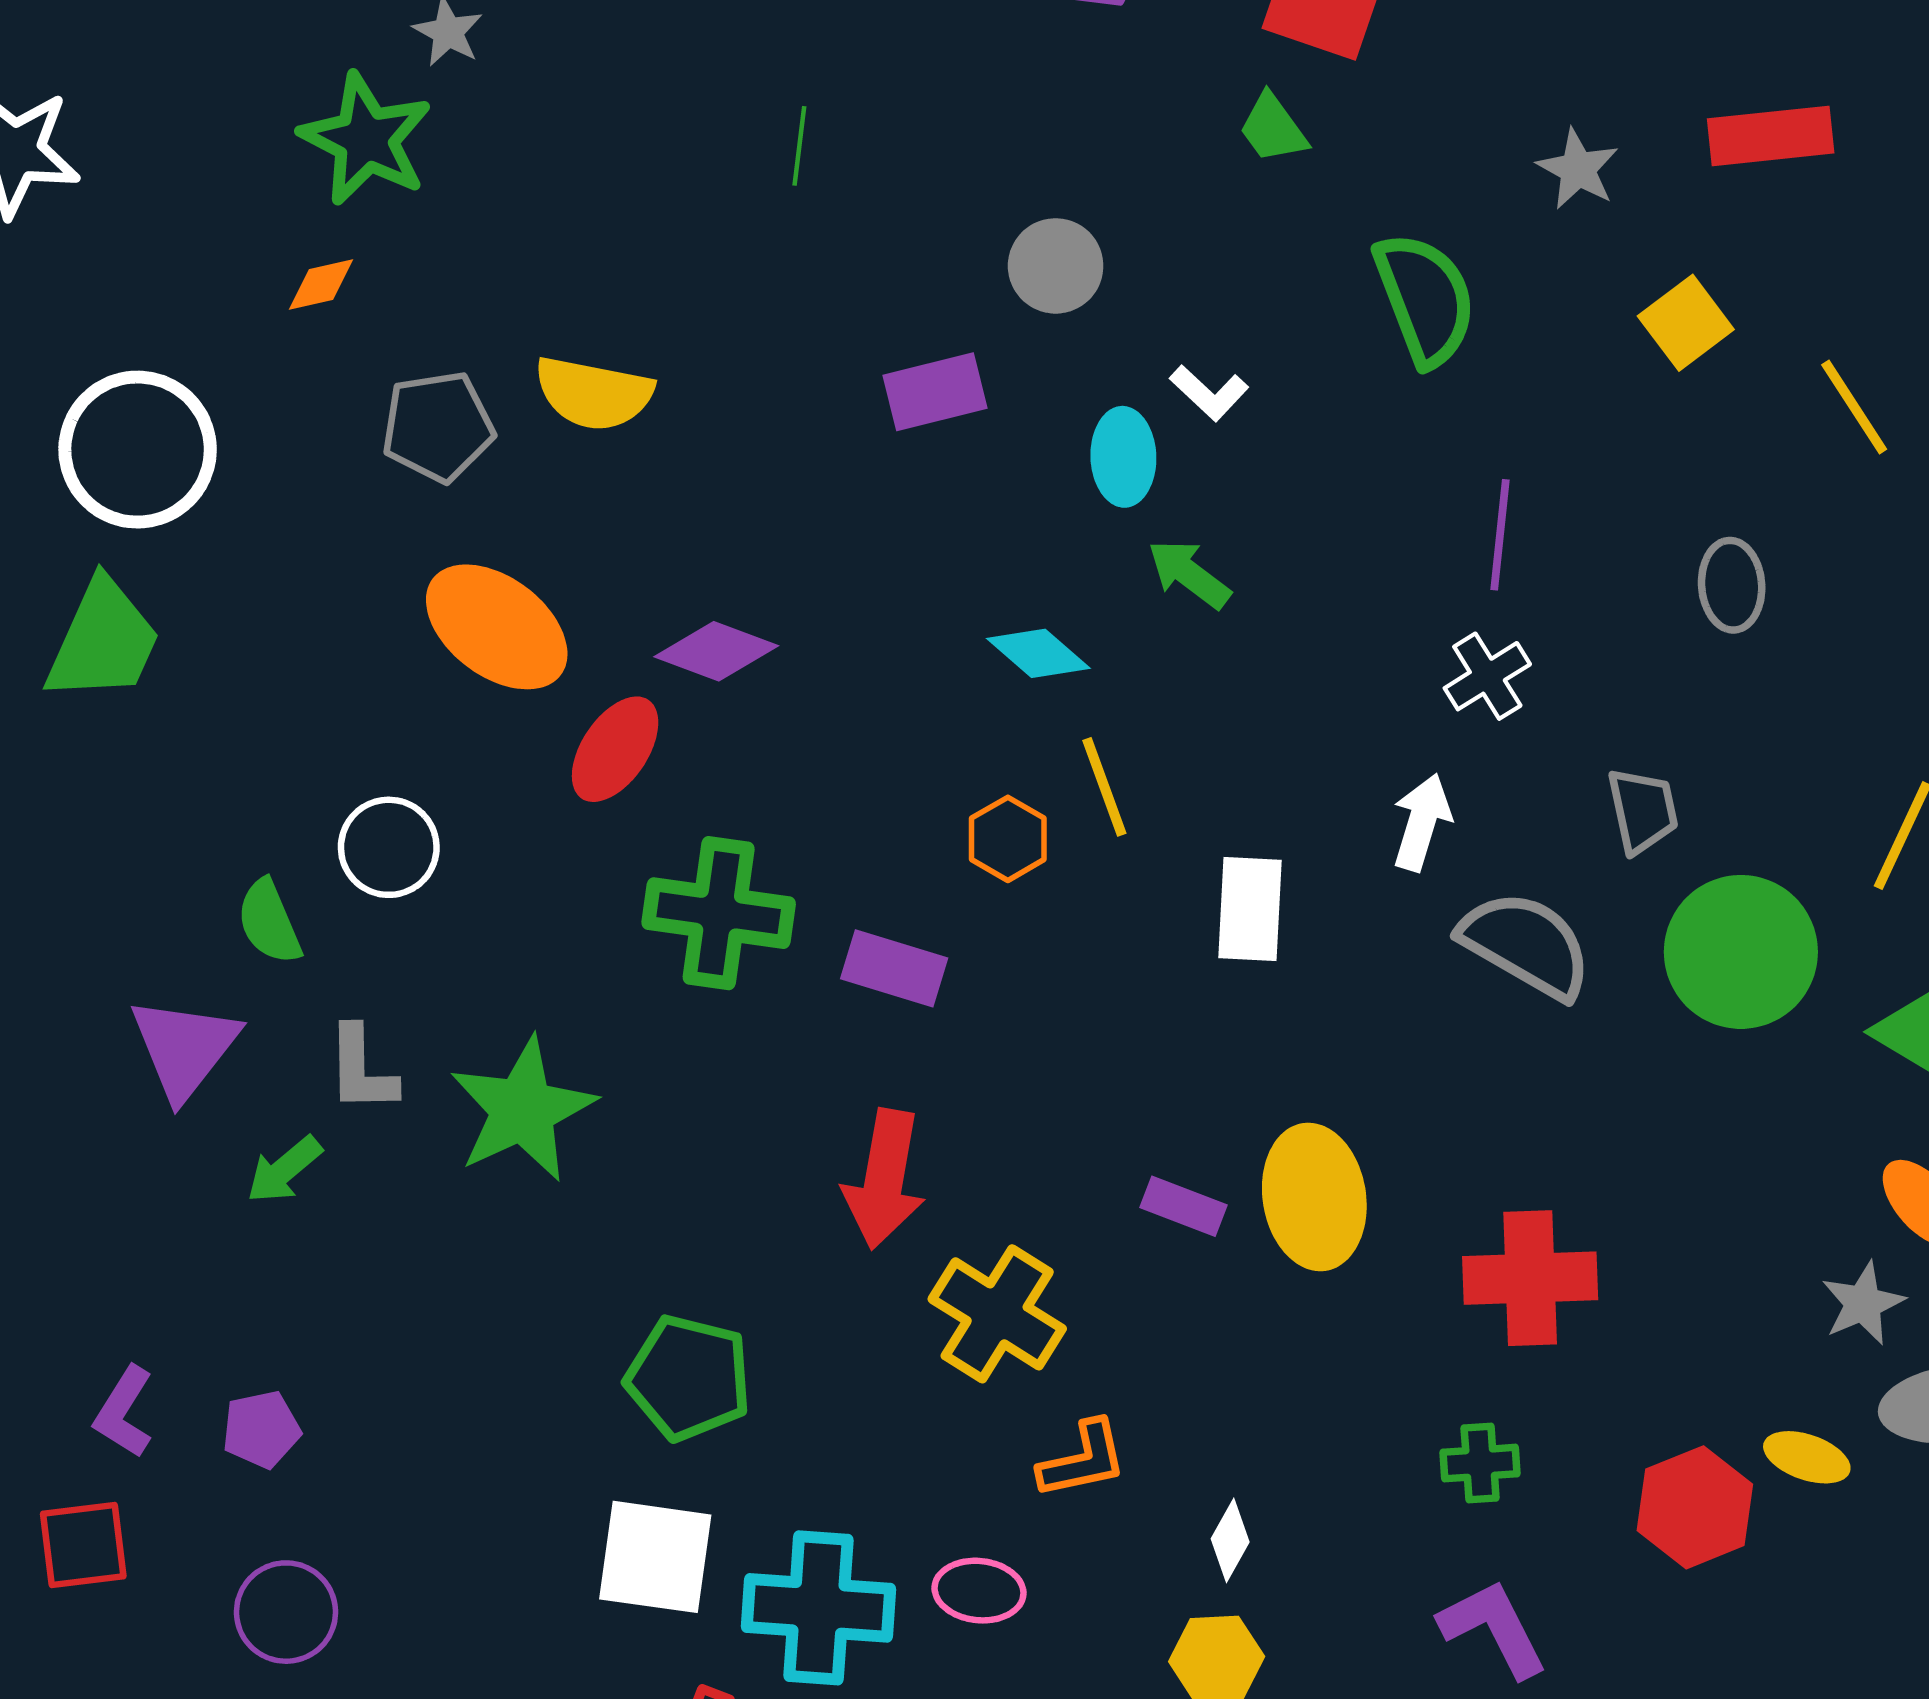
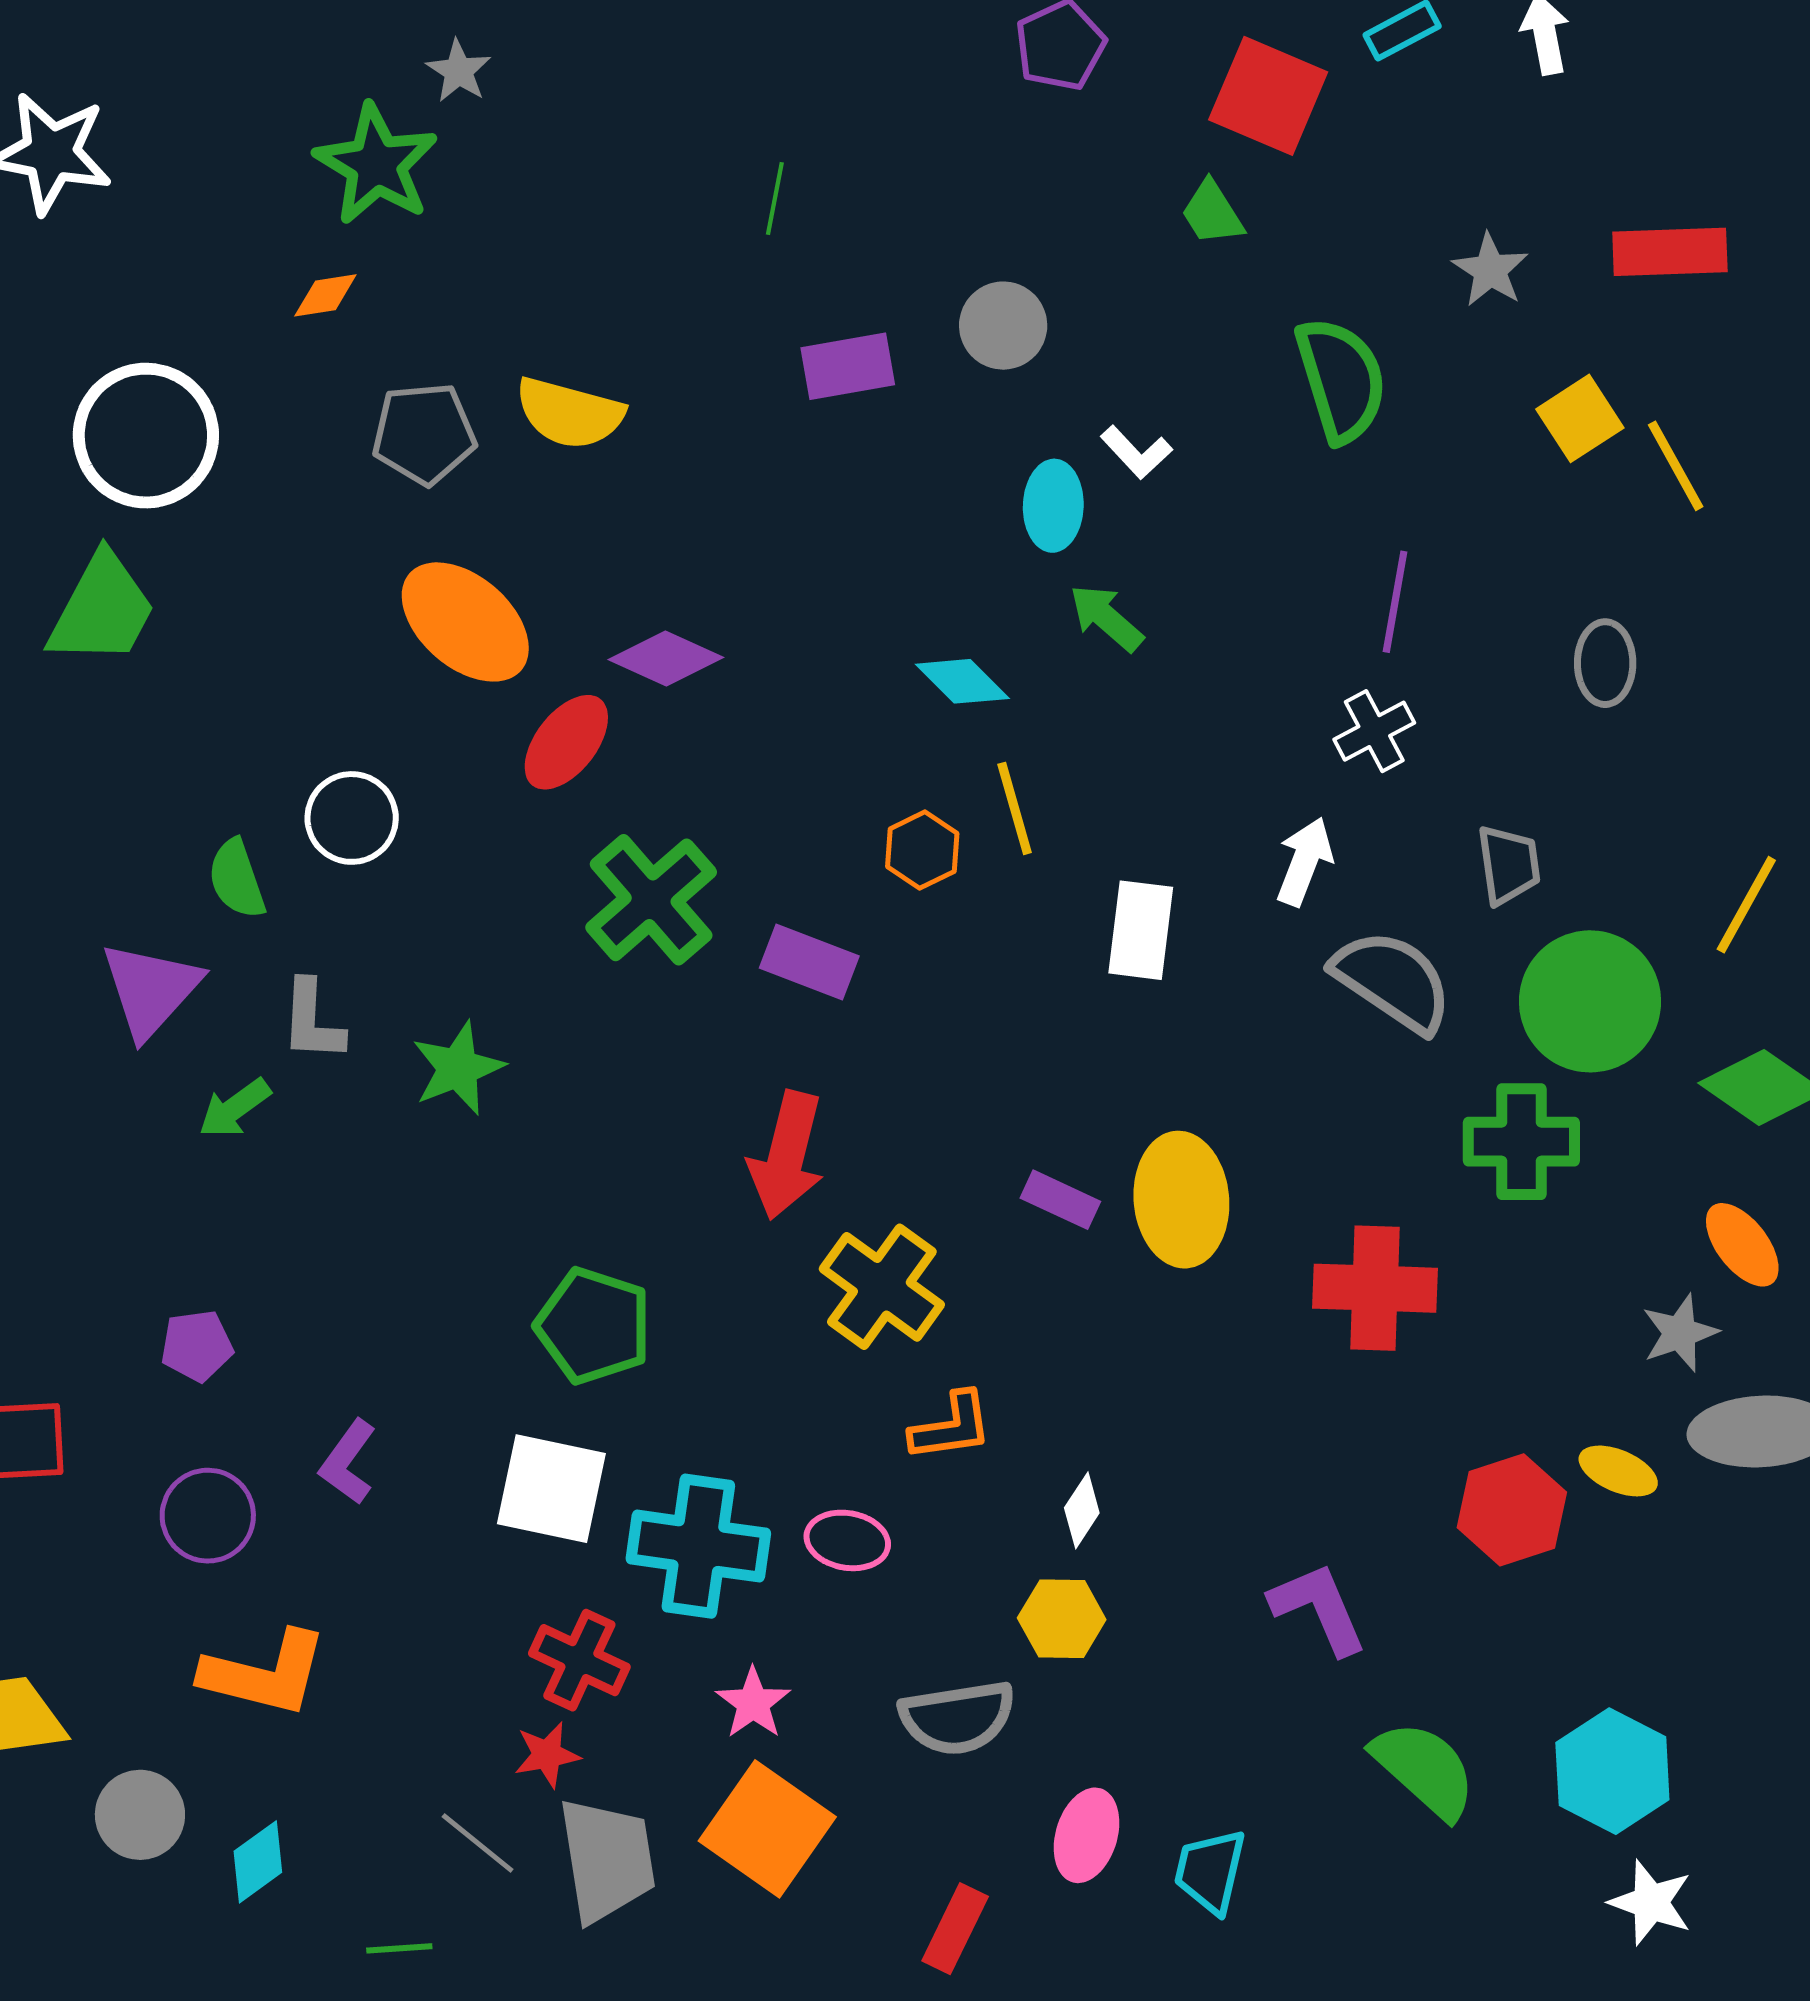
purple rectangle: (935, 392) -> (848, 366), moved
yellow line: (1854, 407) -> (1676, 466), moved
green cross: (719, 913) -> (651, 900), turned 37
green star: (523, 1110) -> (458, 1068), size x0.7
purple L-shape: (124, 1412) -> (348, 1462), moved
green cross: (1480, 1463) -> (1521, 1142), moved, size x1.6

